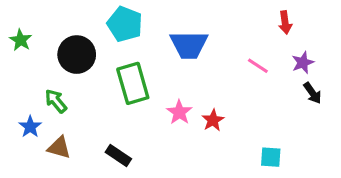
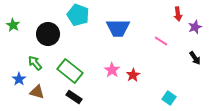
purple star: (303, 63) -> (195, 27), moved
green rectangle: (133, 83) -> (70, 71), moved, turned -35
cyan square: (271, 157) -> (169, 98), turned 32

